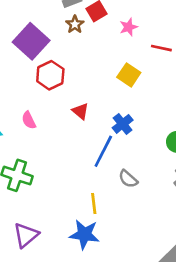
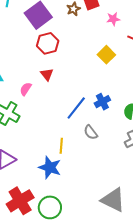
red triangle: (80, 111) -> (47, 74), moved
pink semicircle: (29, 120) -> (26, 89), moved, turned 48
blue cross: (123, 124) -> (102, 102), moved

